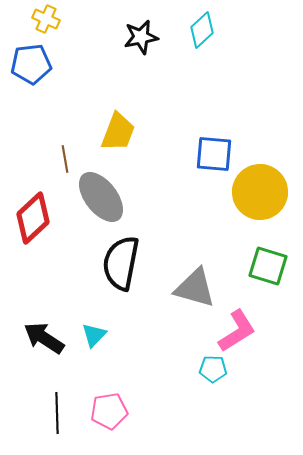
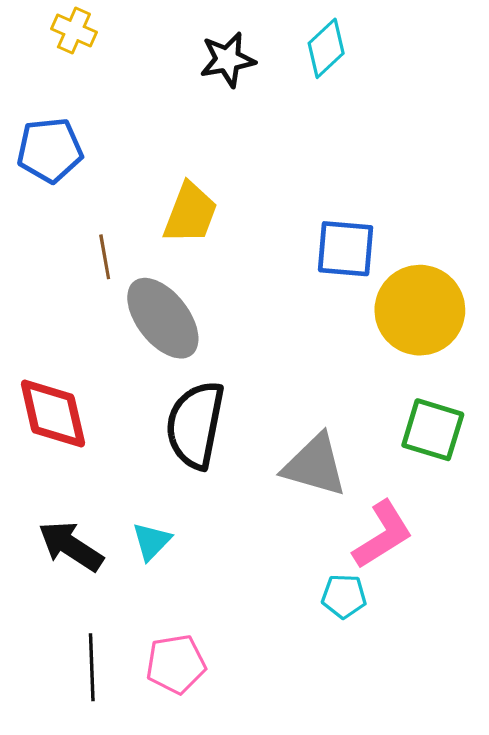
blue pentagon: (31, 64) -> (50, 150), moved
red diamond: (33, 218) -> (53, 414), moved, turned -60

